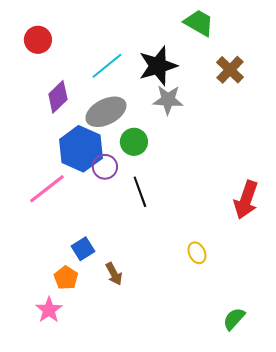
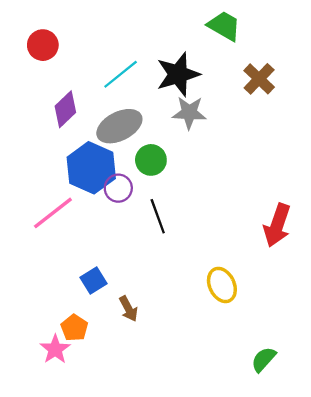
yellow ellipse: (197, 253) -> (222, 285), size x1.4
orange pentagon: (66, 278) -> (74, 328), moved

